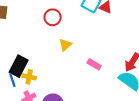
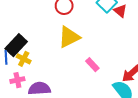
yellow triangle: (65, 45) -> (69, 37), size x1.6

